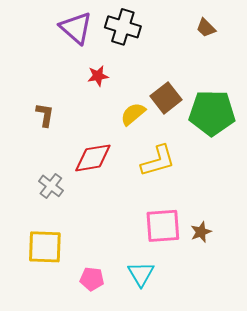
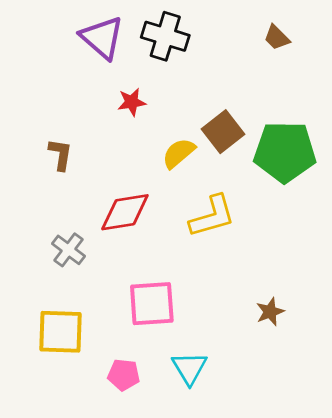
pink square: (163, 226) -> (152, 304), moved

